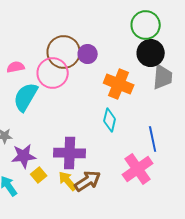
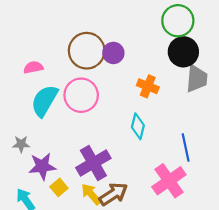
pink circle: (53, 73) -> (81, 95), moved
orange cross: (119, 84) -> (148, 86), size x0.7
purple cross: (70, 153) -> (93, 163), turned -32

